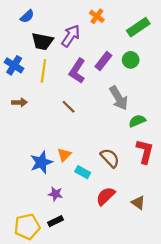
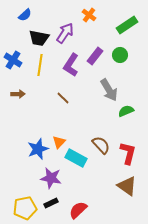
red L-shape: (145, 151) -> (128, 153), moved
cyan rectangle: (83, 172) -> (76, 158), size x1.5
purple star: (55, 194) -> (51, 178), size x1.5
red semicircle: (106, 196) -> (78, 210), moved
brown triangle: (138, 203) -> (127, 186), size x1.5

